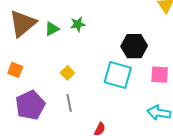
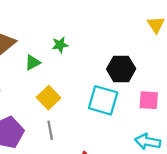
green triangle: (52, 29) -> (33, 63), moved
yellow square: (67, 73) -> (49, 98), size x1.5

